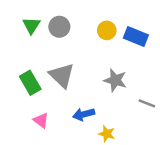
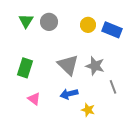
gray triangle: (62, 75) -> (68, 65), moved
green rectangle: (30, 83) -> (25, 68), turned 48
gray line: (147, 103) -> (113, 87), moved, turned 48

